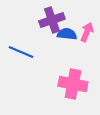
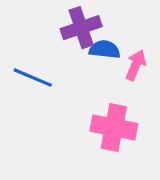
pink arrow: (87, 32) -> (136, 65), moved

